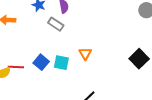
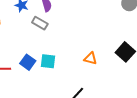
orange triangle: (85, 54) -> (90, 58), moved, turned -40

